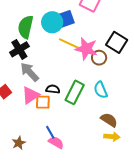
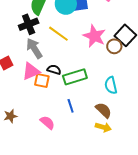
yellow line: (69, 44) -> (58, 34), moved
brown circle: (99, 58) -> (114, 46), moved
cyan semicircle: (101, 90) -> (111, 85), moved
green rectangle: (75, 92) -> (75, 77), turned 35
blue line: (50, 132) -> (71, 106), moved

